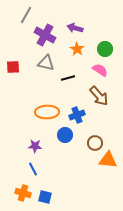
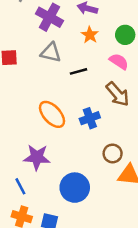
orange ellipse: (47, 112) -> (52, 114), turned 50
blue circle: (65, 135) -> (75, 188), moved, size x1.5
purple star: (35, 146) -> (37, 157), size x1.5
blue line: (33, 169) -> (20, 186), moved

